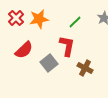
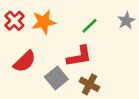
red L-shape: (67, 46) -> (79, 56), turned 70
brown cross: (85, 68) -> (89, 84), moved

